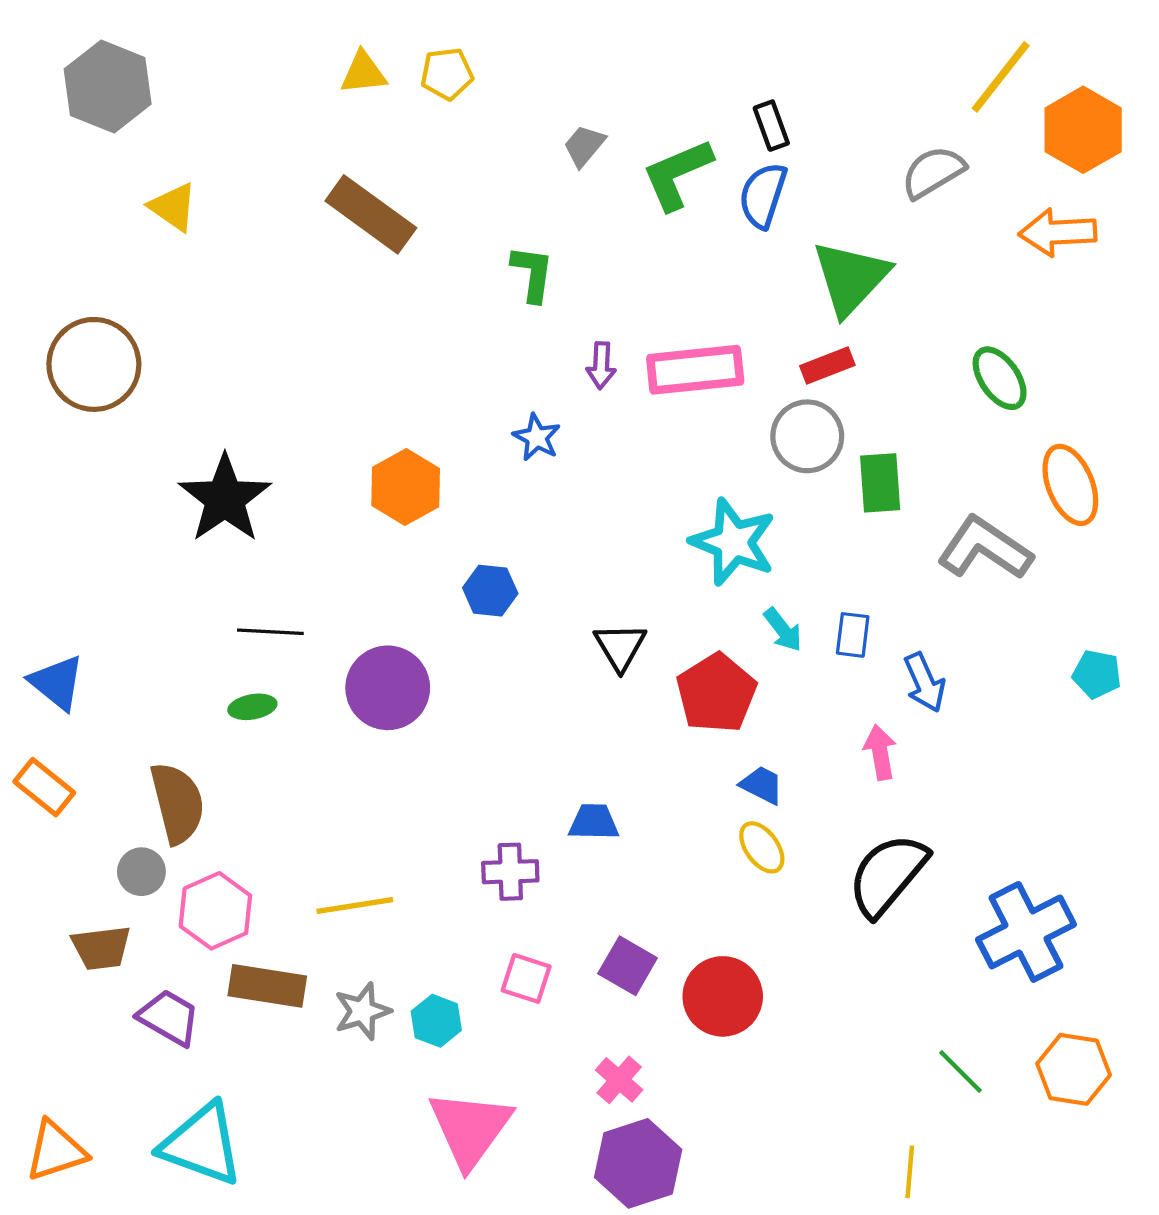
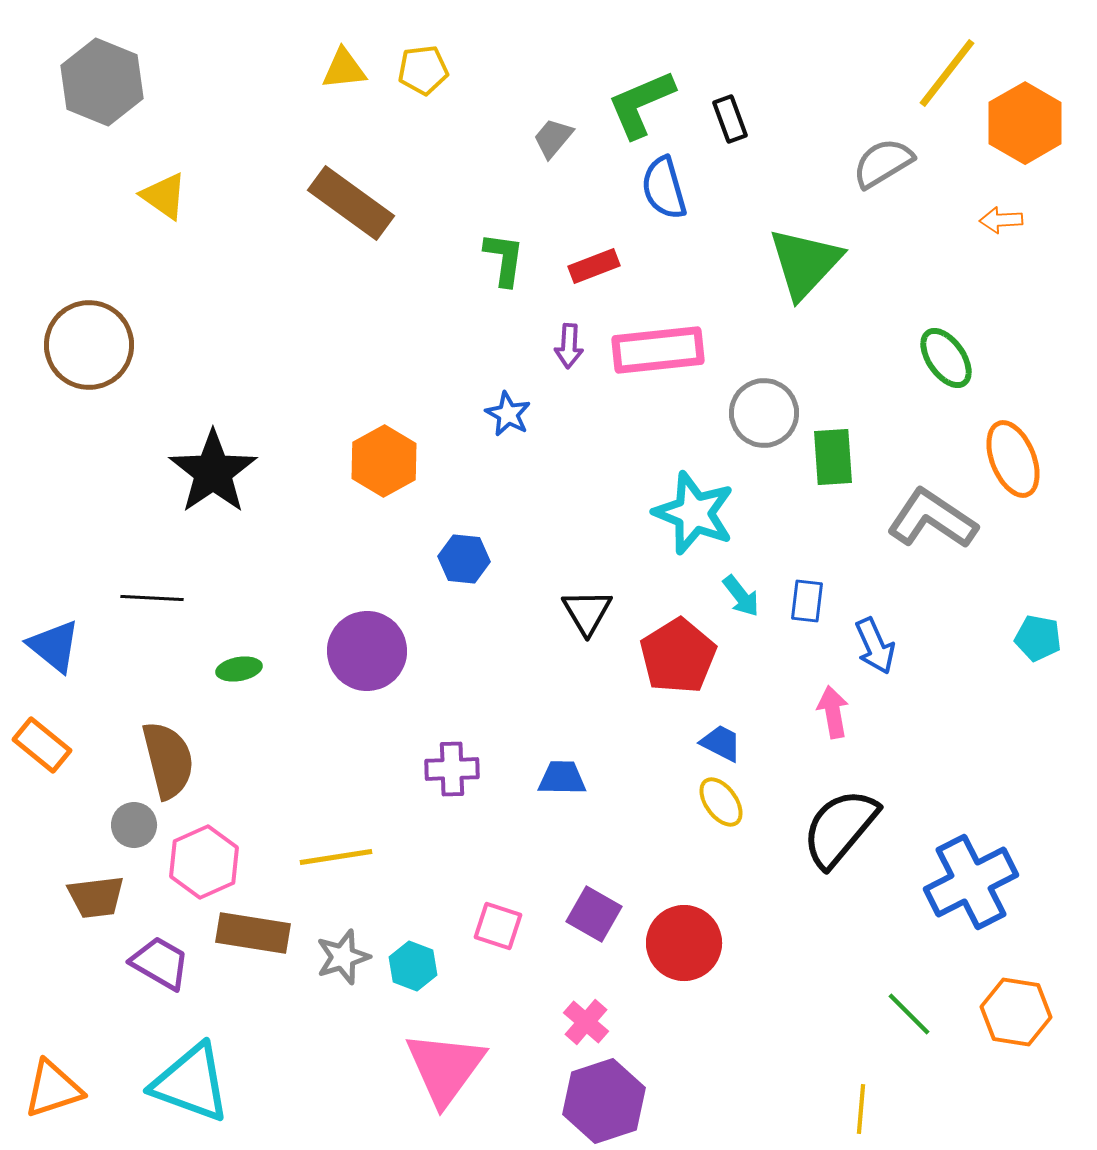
green L-shape: (677, 174) -> (641, 104), moved
blue semicircle: (763, 195) -> (664, 188), moved, turned -34
orange arrow: (1058, 232) -> (1001, 220), size x0.6
red rectangle: (827, 365) -> (594, 266), moved
black line: (270, 632) -> (152, 598), moved
purple cross: (510, 872) -> (452, 769), moved

